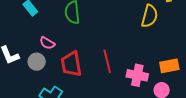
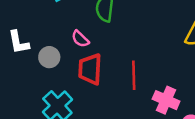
pink semicircle: (47, 43) -> (80, 39), moved

